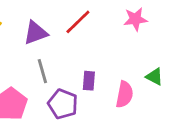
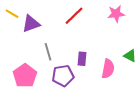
purple triangle: (36, 33) -> (31, 24), moved
purple pentagon: (63, 104) -> (63, 76), turned -30

